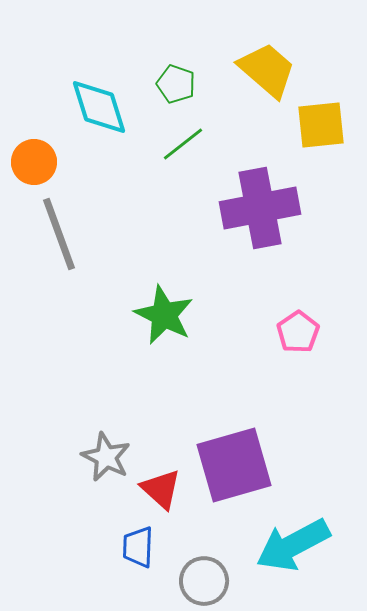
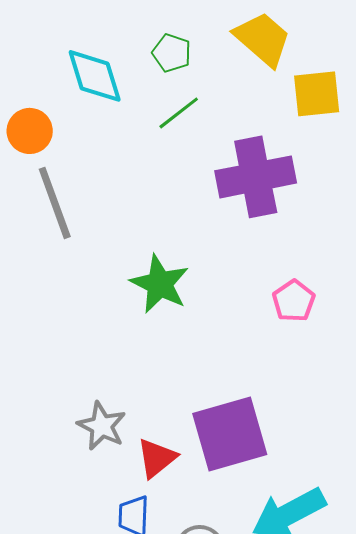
red triangle: (161, 489) -> (157, 458), turned 39

